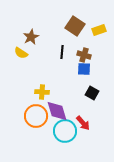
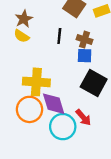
yellow semicircle: (21, 53) -> (21, 36), moved
yellow cross: (42, 92) -> (36, 82), size x1.6
black square: (92, 93) -> (94, 83), size x1.6

